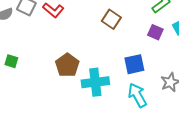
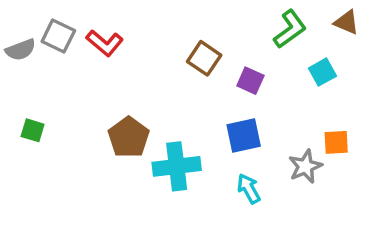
purple square: (155, 32) -> (250, 81), moved
cyan arrow: (137, 95) -> (249, 189), size x0.7

